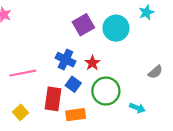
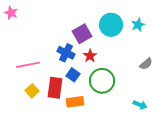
cyan star: (146, 12) -> (138, 25), moved
purple square: (83, 25) -> (82, 34), moved
cyan arrow: (137, 108) -> (140, 105), moved
yellow square: (20, 112) -> (32, 91), moved

